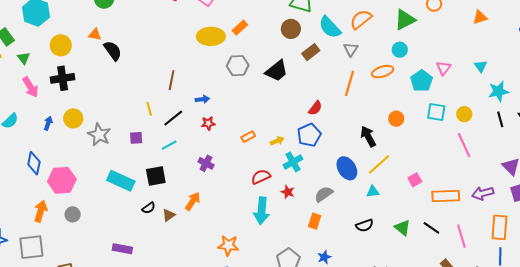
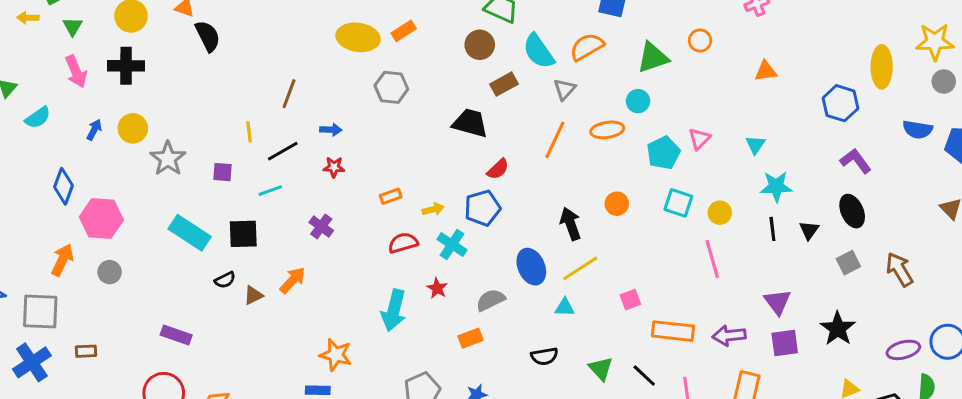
black trapezoid: (277, 71) -> (470, 123), moved, turned -135
cyan cross: (293, 162) -> (452, 245), turned -36
red semicircle: (261, 177) -> (403, 243), moved
orange rectangle: (315, 221) -> (471, 338), turned 42

